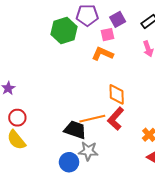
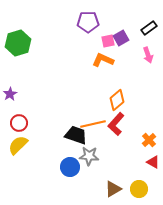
purple square: (118, 19) -> (121, 38), moved
green hexagon: (64, 31) -> (18, 43), moved
orange diamond: (117, 94) -> (117, 100), turned 50
yellow semicircle: (16, 140) -> (18, 145), turned 85

